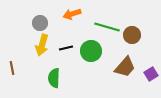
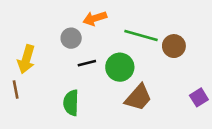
gray circle: (40, 23) -> (71, 38), moved
yellow arrow: (42, 45) -> (26, 59), moved
brown trapezoid: (125, 67) -> (138, 97), moved

